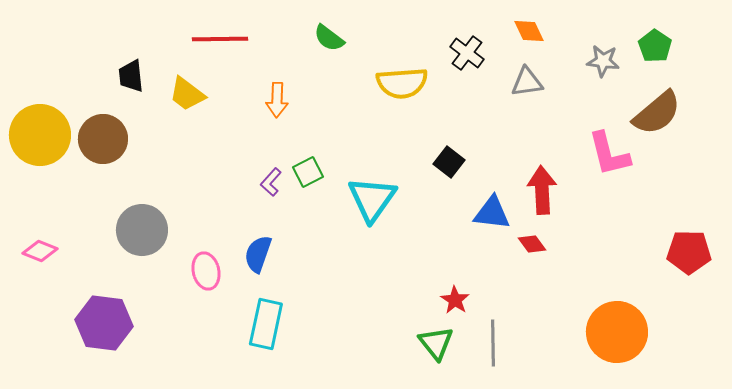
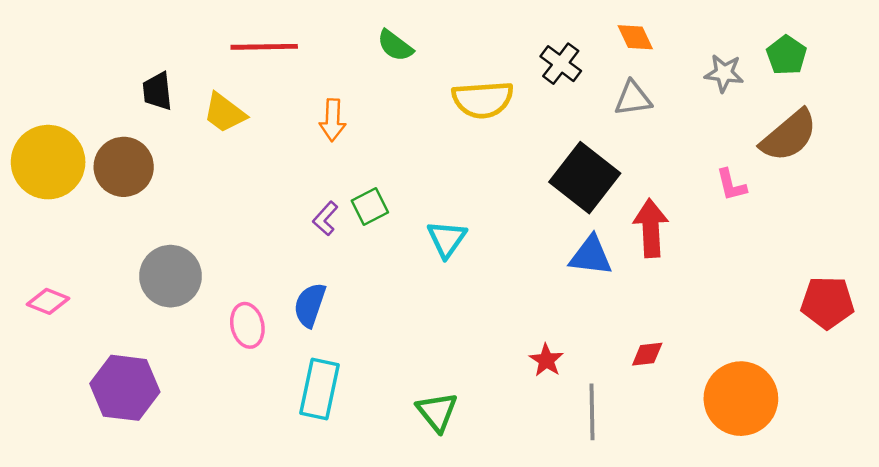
pink L-shape: (609, 154) -> (731, 185), size x0.6
black square: (449, 162) -> (585, 178), moved, size x1.8
cyan triangle: (372, 199) -> (447, 239), size x0.7
red diamond: (532, 244) -> (647, 354), moved, turned -60
green triangle: (436, 343) -> (437, 412), moved

